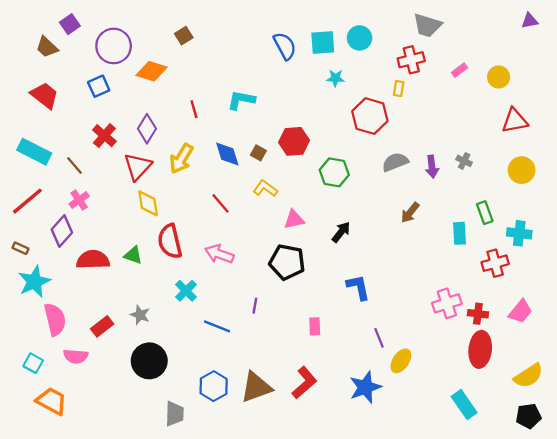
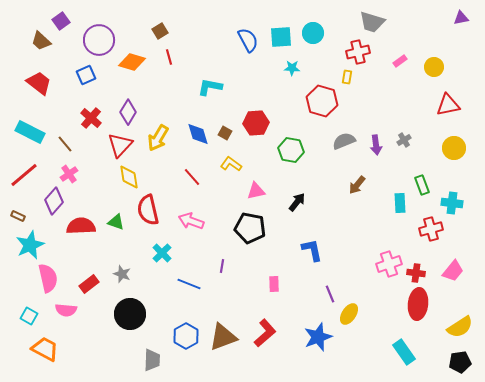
red line: (194, 109) -> (169, 57), moved
gray cross: (464, 161) -> (404, 140), turned 32

